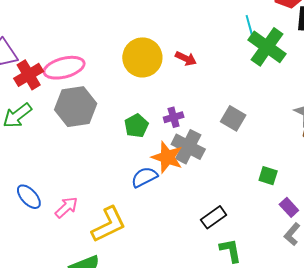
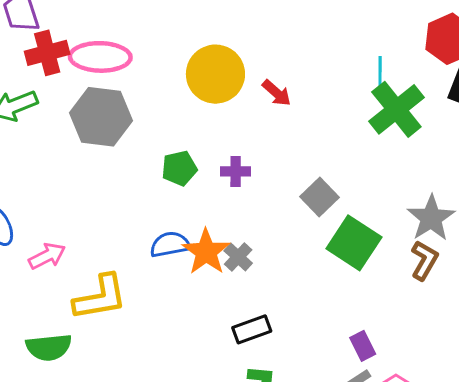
gray cross: (188, 147) -> (238, 257), moved, size x0.6
orange star: (167, 157) -> (206, 252), moved
green square: (268, 176) -> (354, 243), moved, size x1.8

